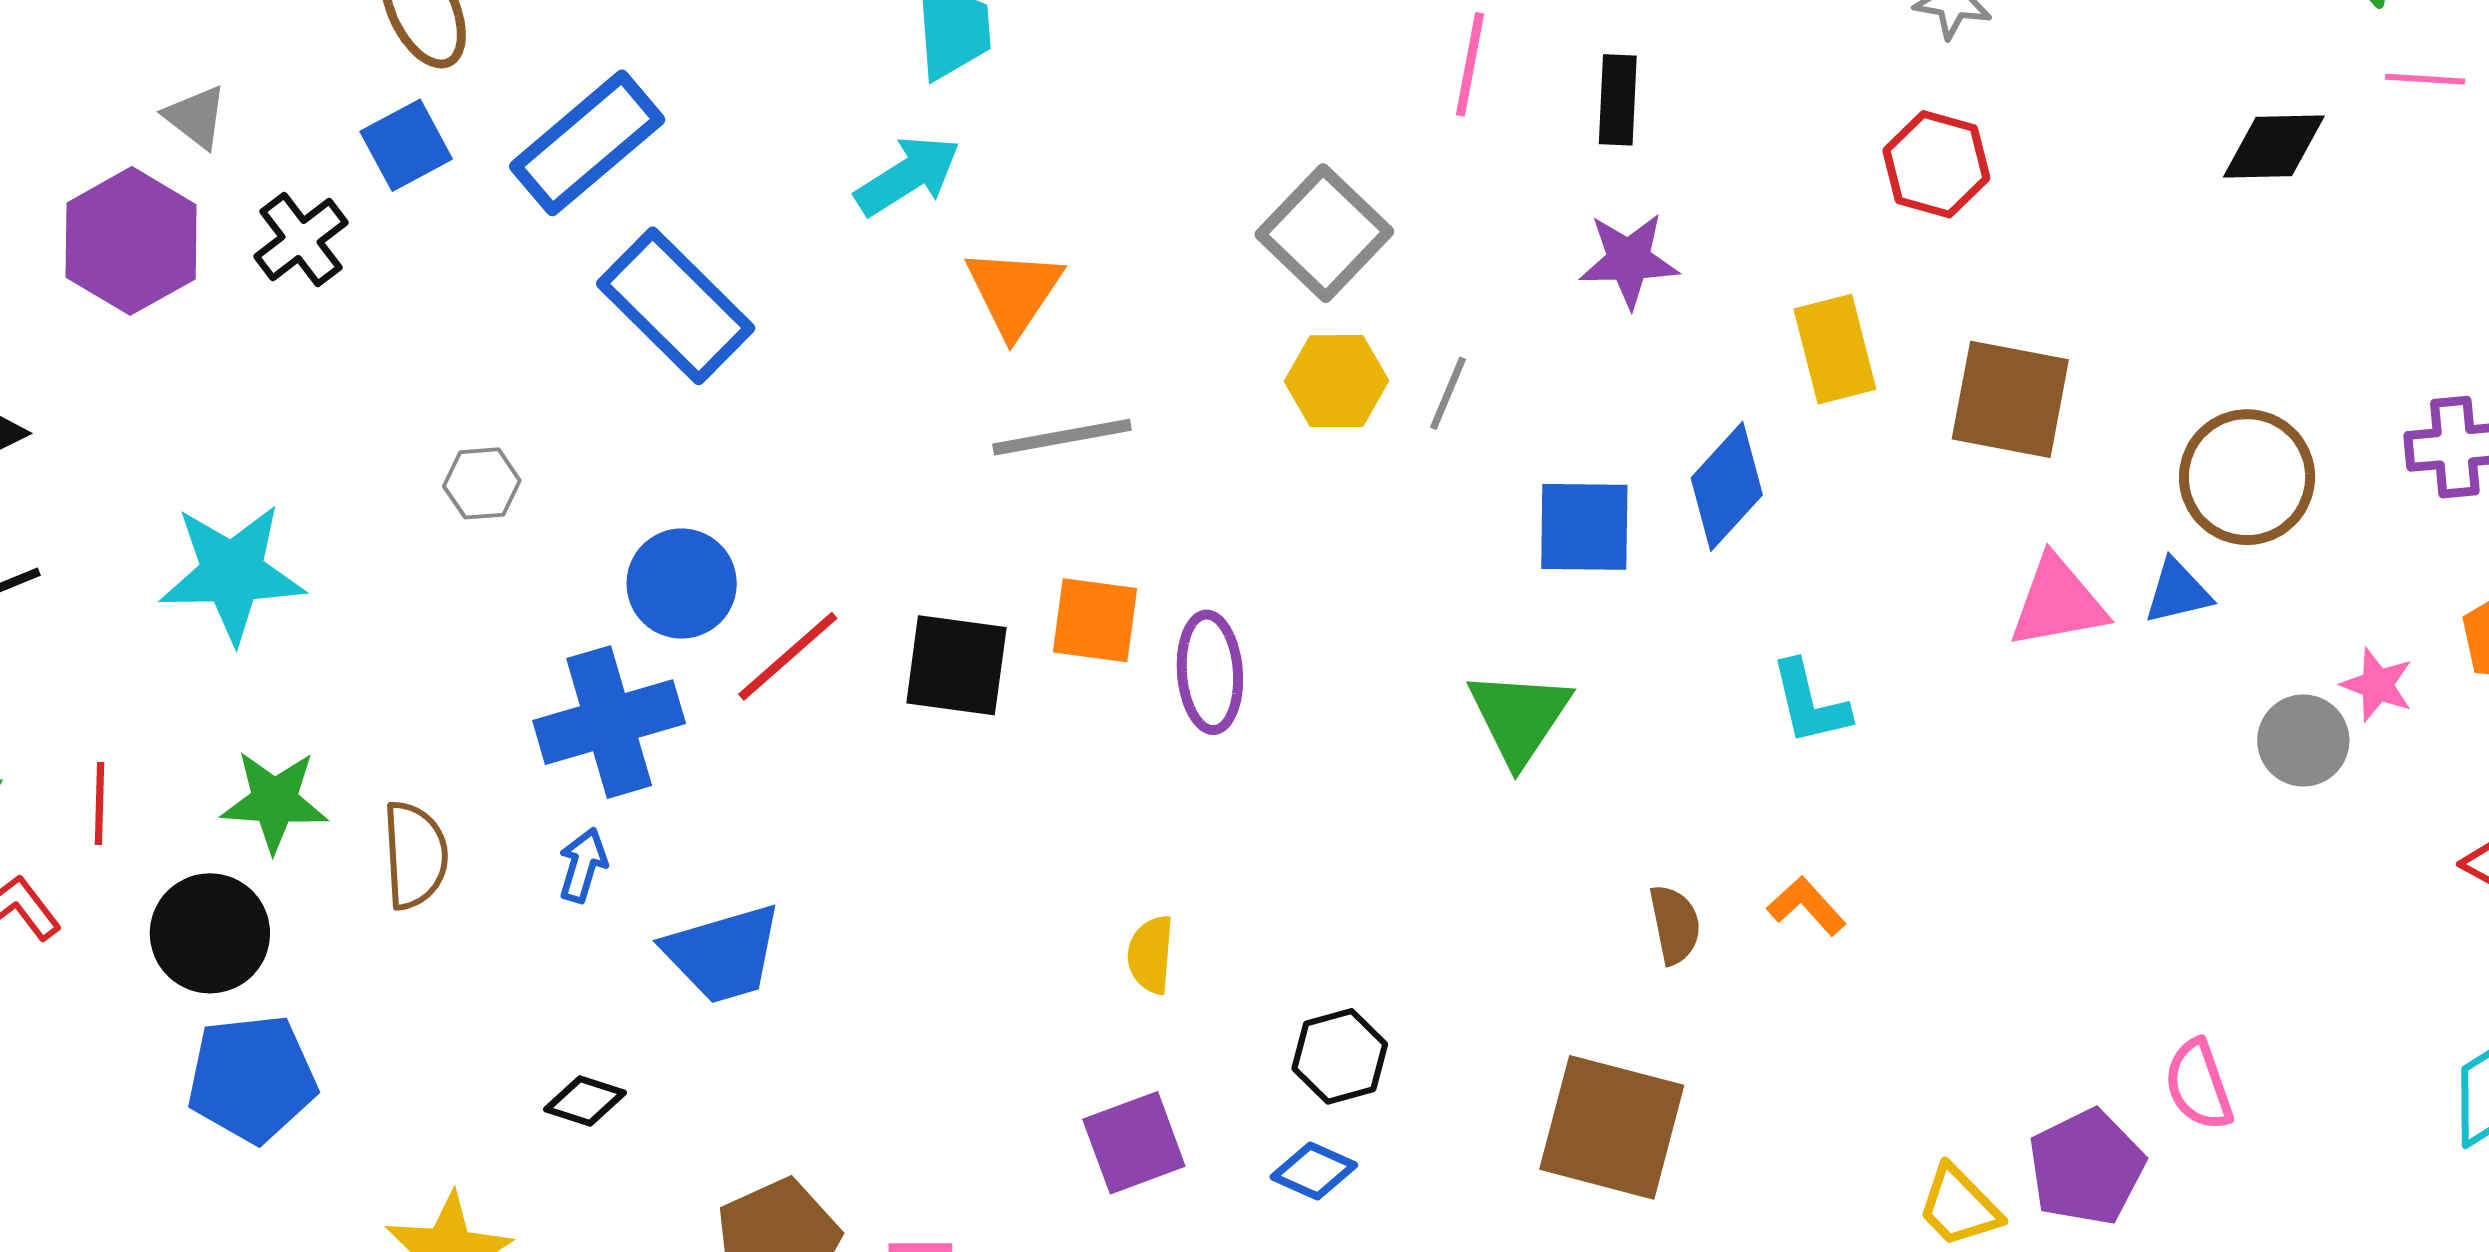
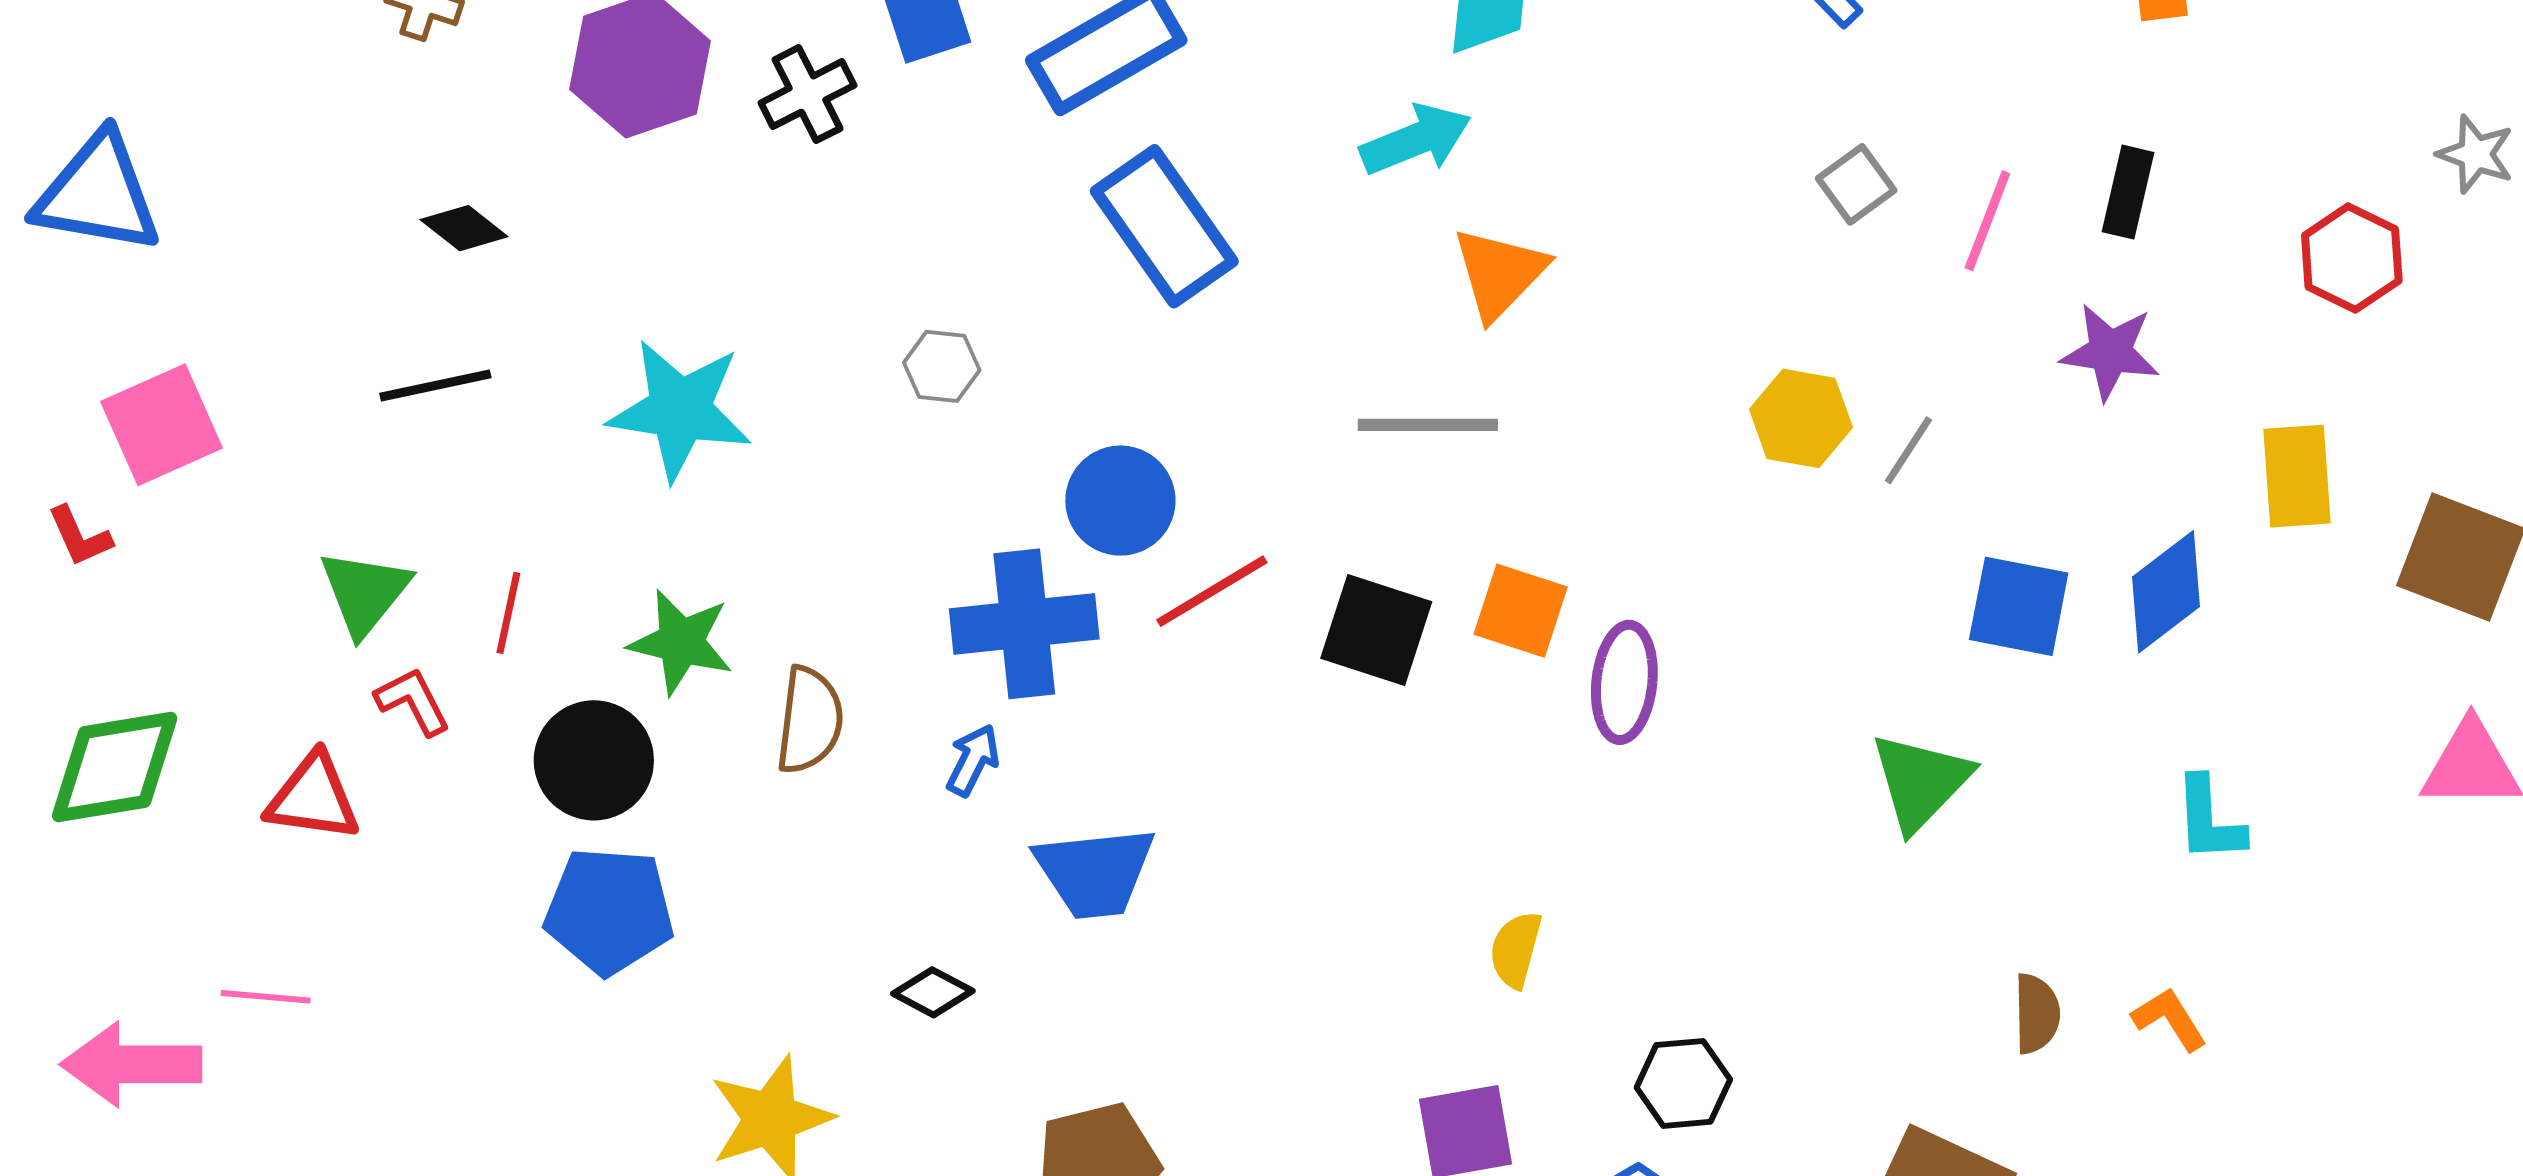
pink line: (1470, 64) -> (1987, 221), moved
red hexagon: (1936, 164) -> (2352, 258), moved
gray square: (1324, 233) -> (1856, 184), moved, size x0.6
gray line: (1062, 437) -> (1428, 425), moved

